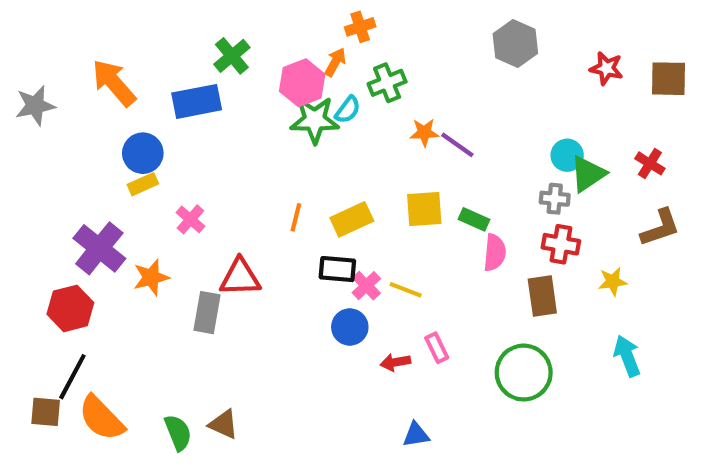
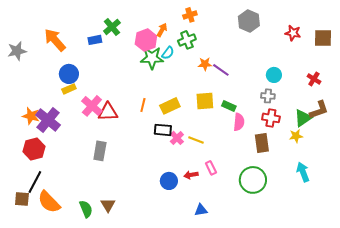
orange cross: (360, 27) -> (190, 15), moved
blue rectangle: (197, 101) -> (95, 40), moved, size x0.6
green triangle: (588, 174) -> (303, 118), moved
pink cross: (190, 219) -> (92, 106), size x1.5
orange star: (151, 277) -> (31, 116), moved, turned 30
red triangle: (240, 277) -> (108, 112), moved
blue circle: (350, 327) -> (169, 181), moved
brown triangle: (224, 424) -> (108, 205), turned 35

